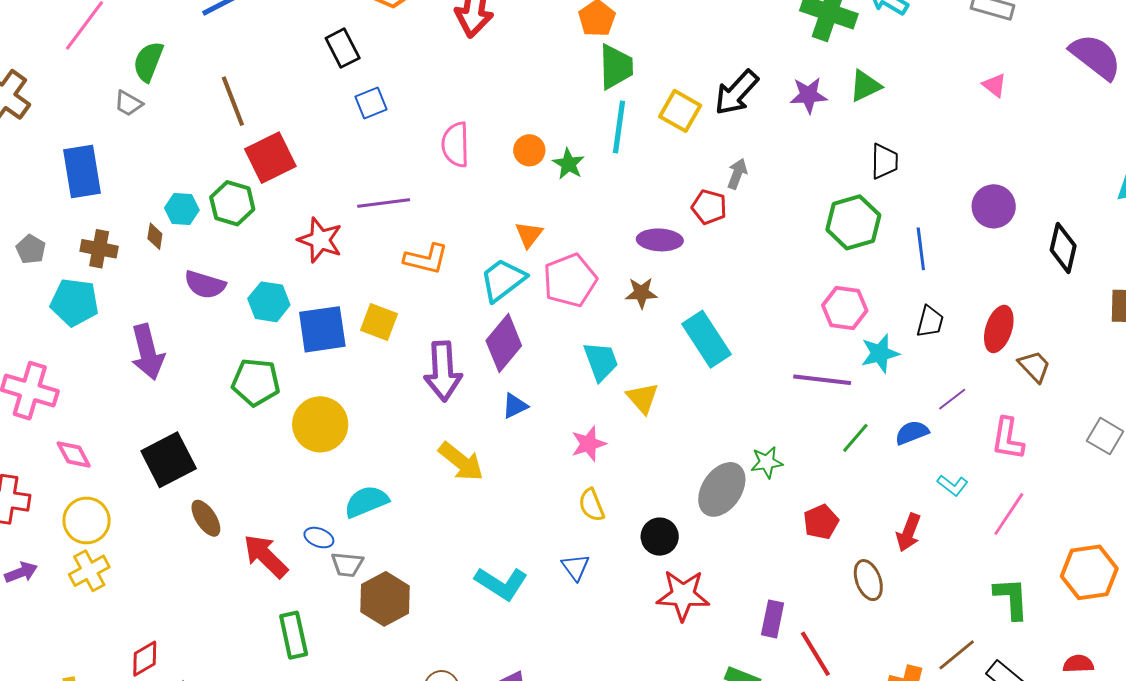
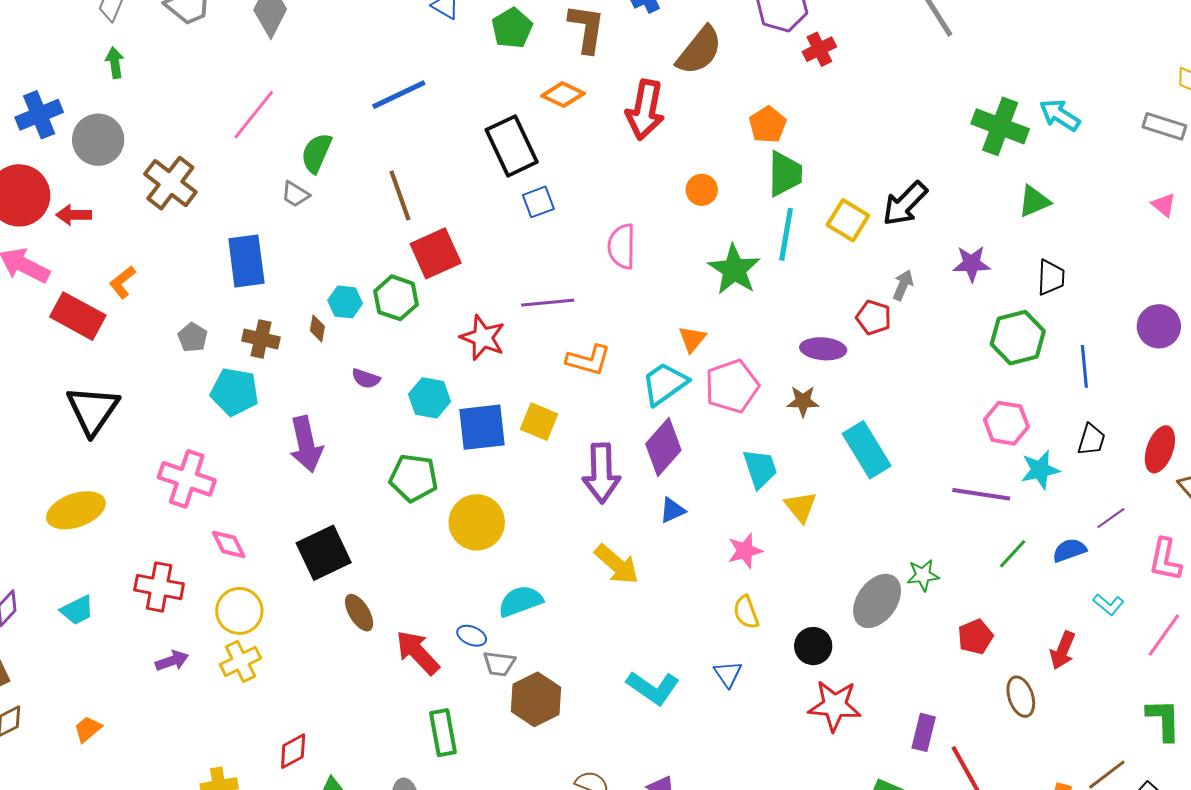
black rectangle: (343, 48) -> (512, 146), size x1.5
purple star: (808, 95) -> (972, 264), moved
orange circle: (529, 150) -> (702, 190), moved
green star: (569, 164) -> (734, 270), size x1.6
purple semicircle: (205, 285) -> (366, 379), size x0.7

